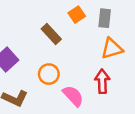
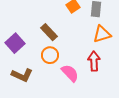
brown rectangle: (51, 34) -> (49, 32), moved

